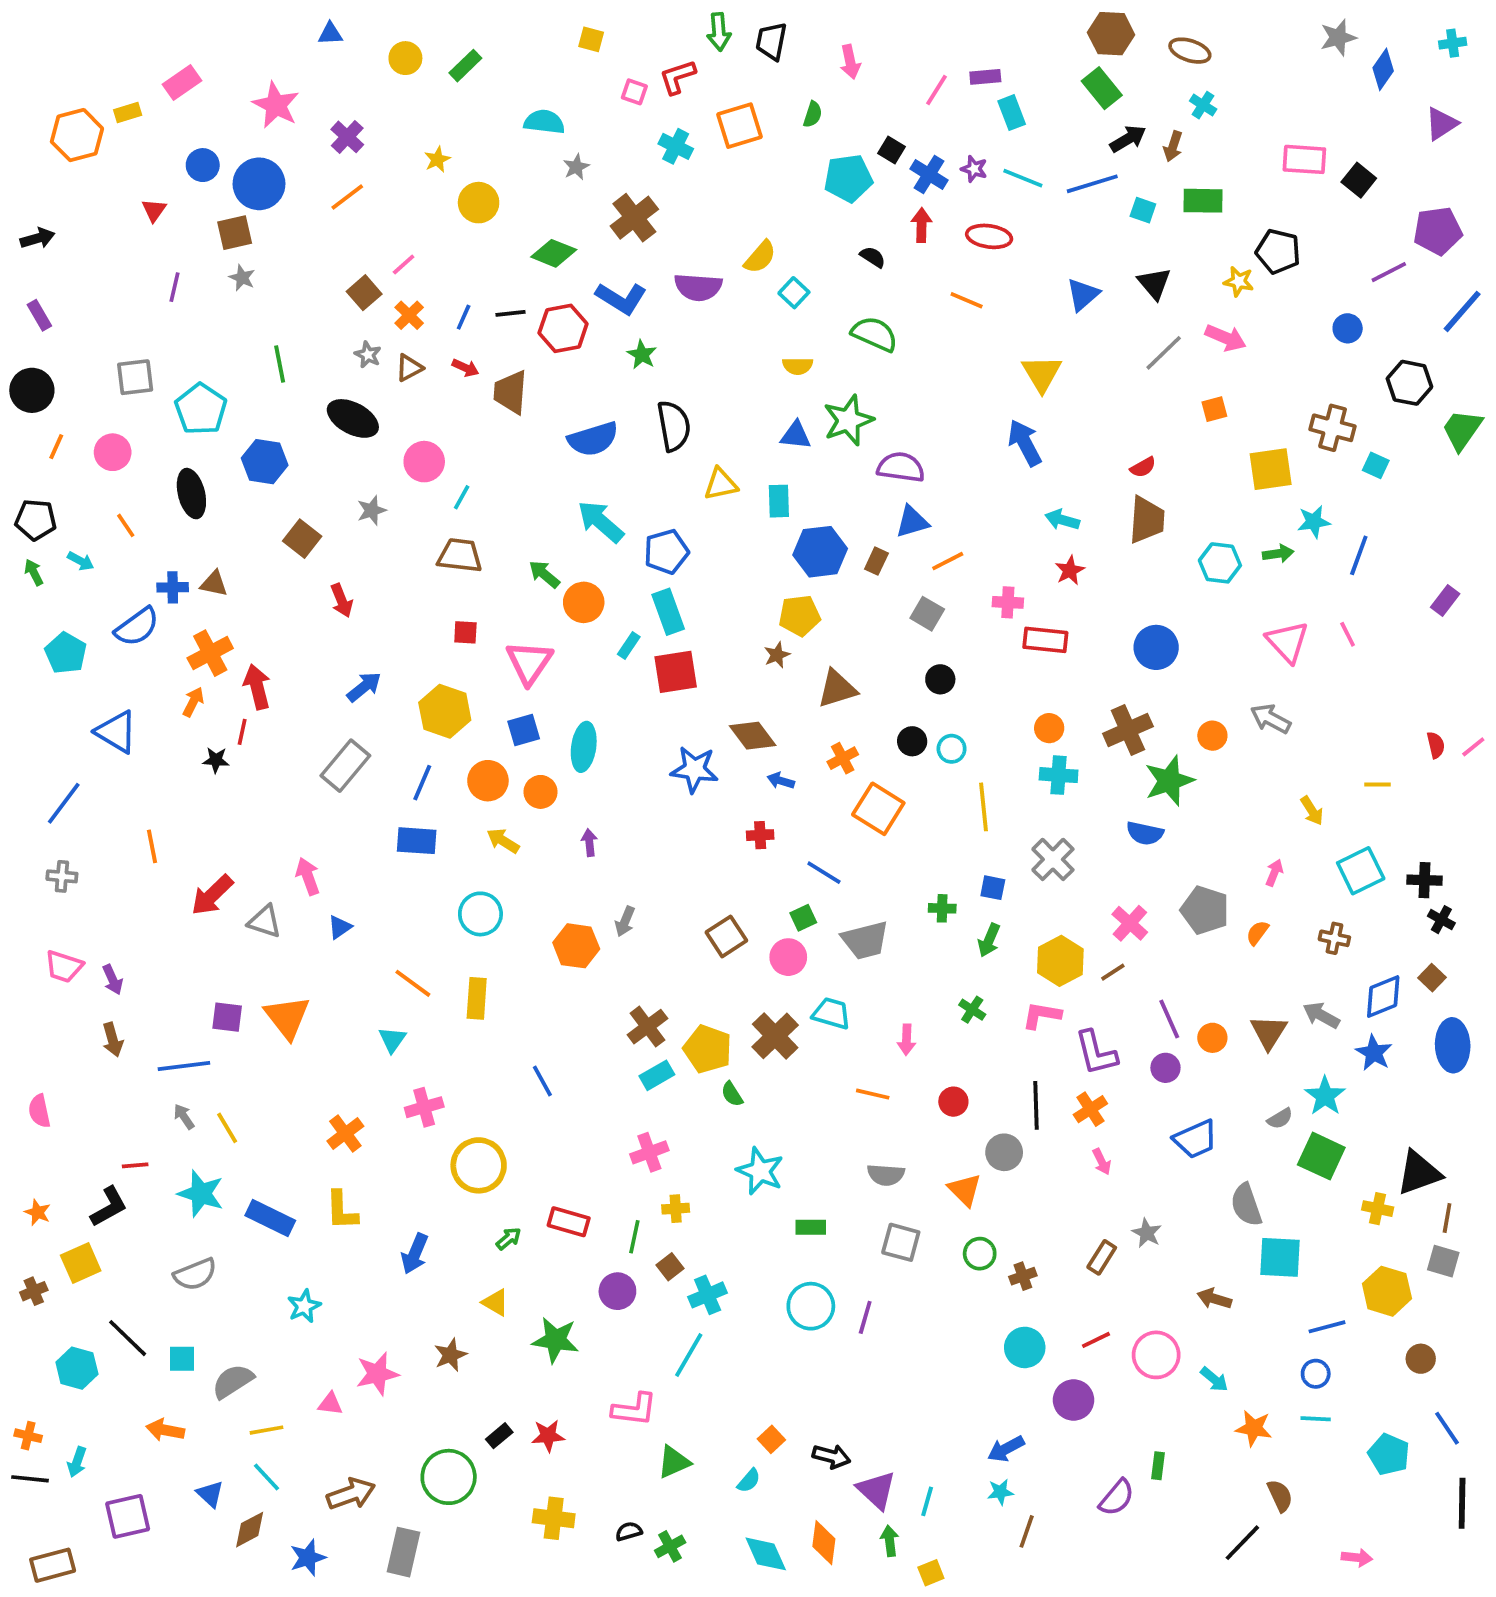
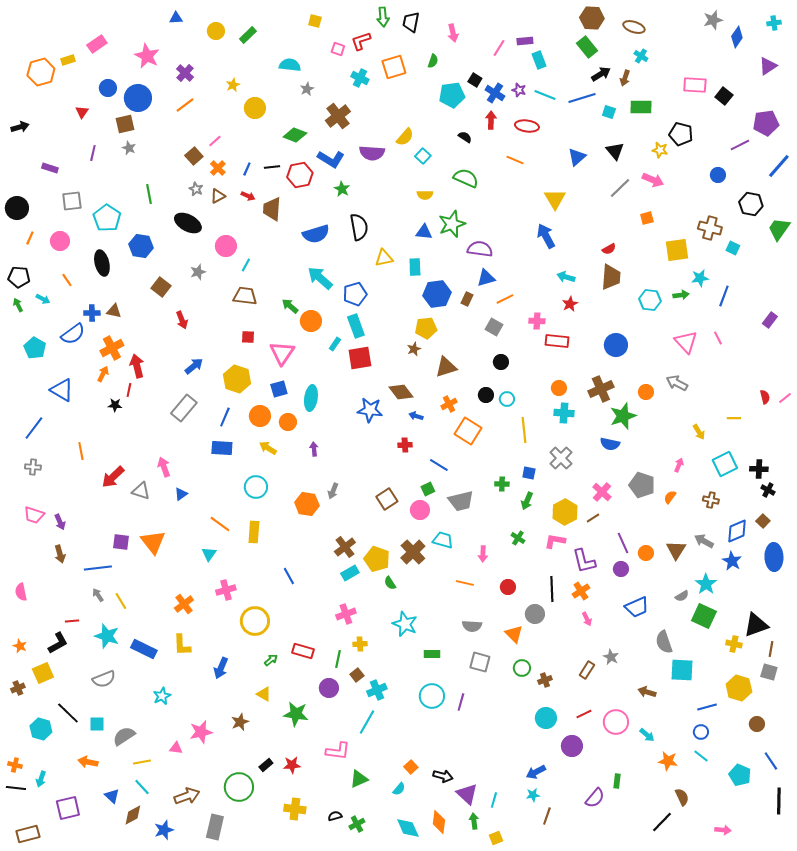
purple rectangle: (39, 315) -> (50, 168), moved, turned -42
cyan line: (1316, 1419) -> (701, 756), turned 35

